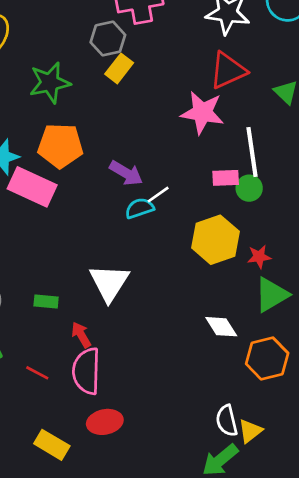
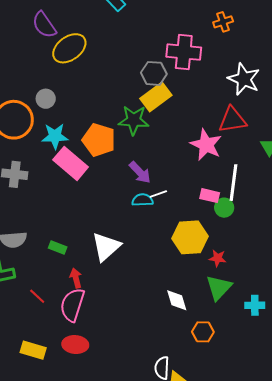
yellow rectangle: (119, 68) -> (156, 97), size x1.4
green star: (50, 83) -> (134, 120), moved
green triangle: (272, 295) -> (219, 288), turned -32
orange hexagon: (267, 358) -> (203, 332), size x0.7
yellow rectangle: (52, 445) -> (33, 350), turned -30

